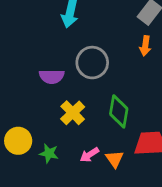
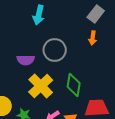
yellow cross: (73, 113) -> (41, 86), size x1.4

